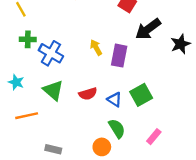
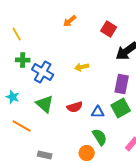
yellow arrow: (96, 47) -> (82, 67), turned -72
purple rectangle: (119, 56) -> (122, 84), moved
blue triangle: (115, 100) -> (98, 112), turned -32
orange line: (27, 116) -> (22, 126), turned 42

